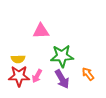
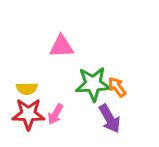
orange arrow: (88, 74) -> (117, 87), moved
purple arrow: (62, 79) -> (110, 119), moved

